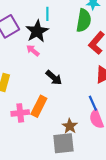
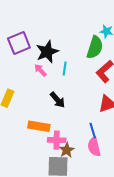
cyan line: (47, 14) -> (65, 69), moved
orange rectangle: (39, 106) -> (39, 126), turned 65
pink cross: (20, 113) -> (57, 140), moved

